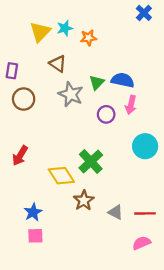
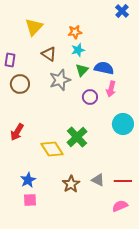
cyan star: (65, 28) -> (78, 50), moved
gray star: (71, 94) -> (60, 80), turned 30
brown star: (84, 200) -> (71, 184), moved

